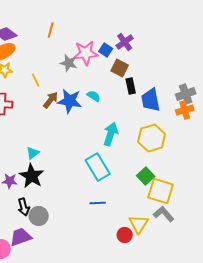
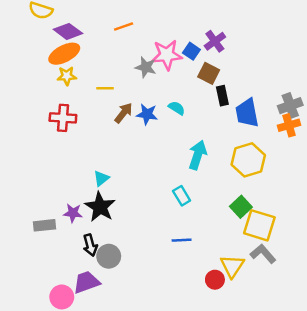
orange line: (51, 30) -> (124, 26), turned 56
yellow line: (36, 80) -> (105, 88), turned -64
blue star: (70, 101) -> (147, 114), size x0.7
cyan rectangle: (98, 167) -> (182, 196), size x0.6

